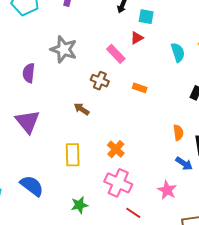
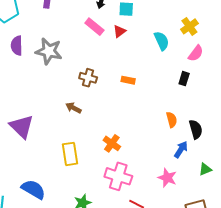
pink rectangle: (116, 54) -> (94, 27), moved
purple semicircle: (29, 73) -> (17, 46), moved
blue arrow: (184, 164) -> (181, 150), turned -84

